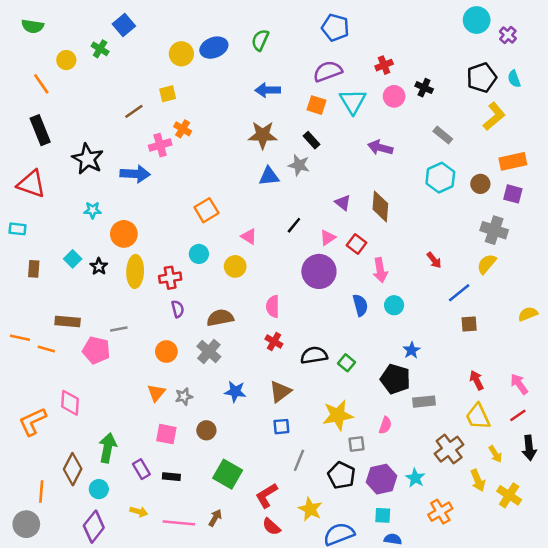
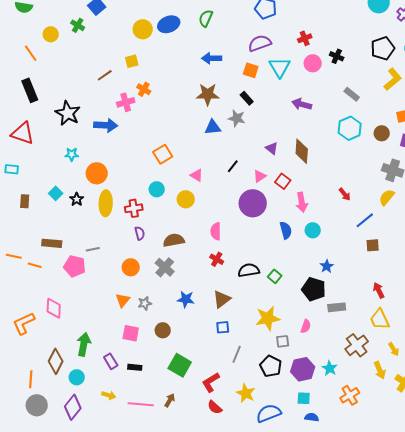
gray circle: (26, 524) -> (37, 405), moved

